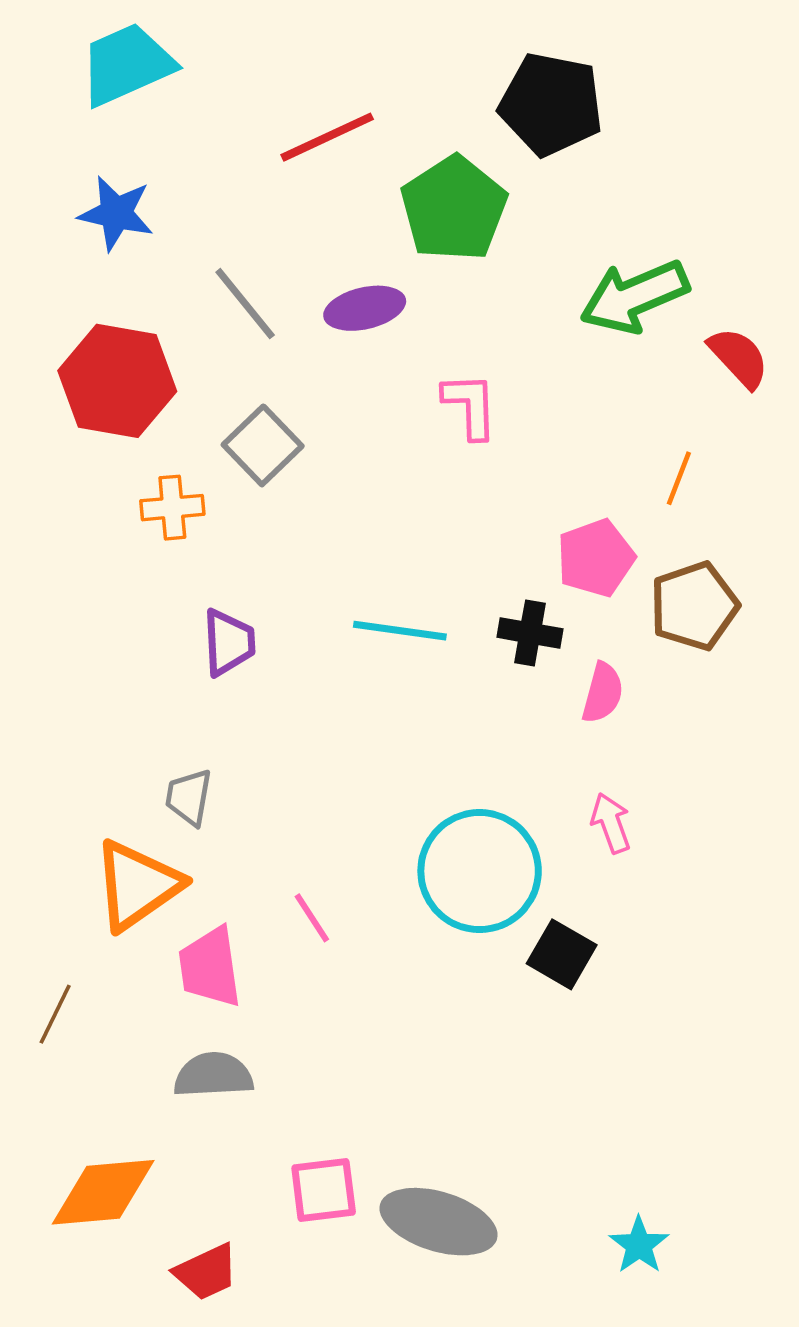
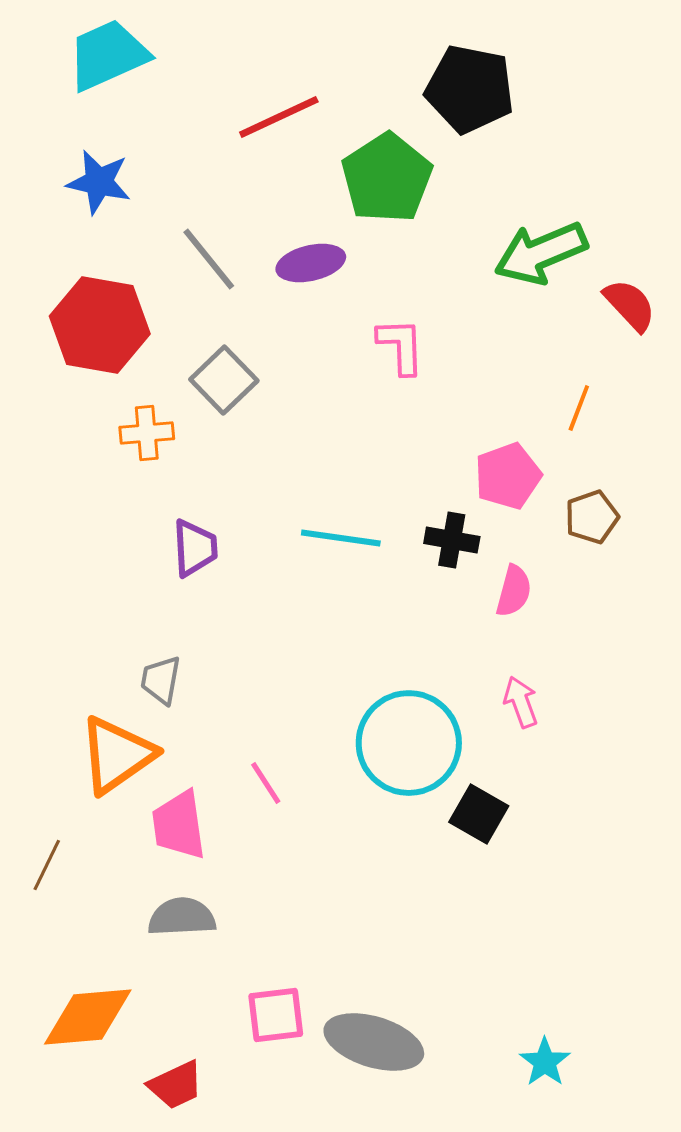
brown pentagon: (694, 606) -> (592, 517), size x0.7

